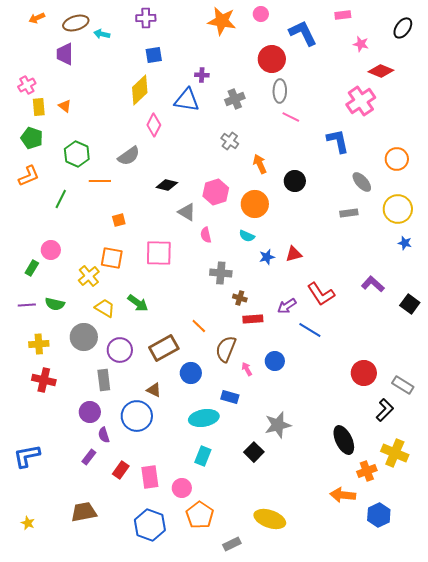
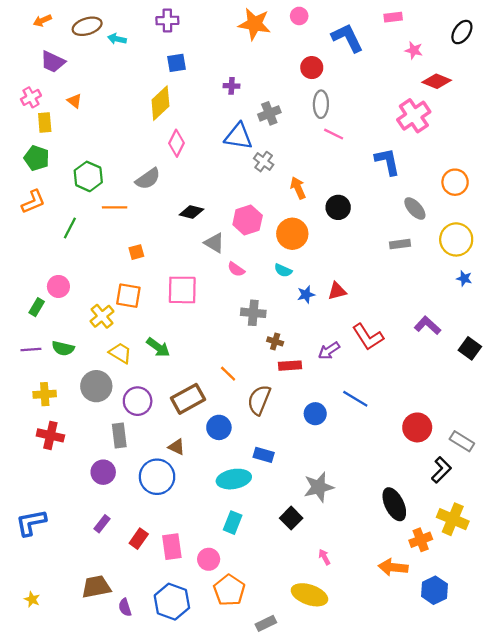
purple trapezoid: (65, 54) -> (53, 62), moved, turned -65
red circle: (272, 59) -> (312, 68), size x0.7
blue triangle: (187, 100) -> (238, 136), moved
orange triangle: (65, 106) -> (74, 101), moved
pink semicircle: (206, 235) -> (236, 269), turned -42
blue line: (310, 330) -> (355, 399), moved
pink arrow: (247, 369) -> (324, 557), moved
purple semicircle: (104, 435) -> (125, 607), moved

